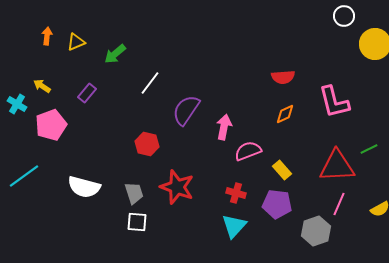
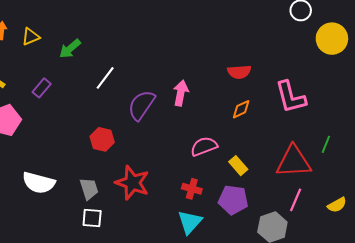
pink arrow: (224, 127) -> (181, 93), moved
green line: (369, 149) -> (326, 144), turned -42

